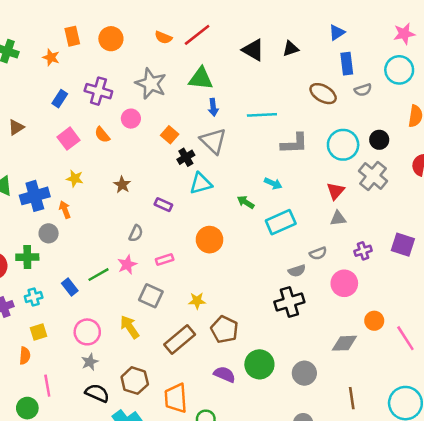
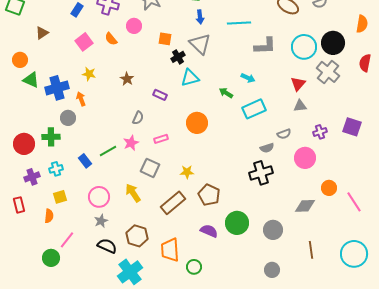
orange square: (170, 135) -> (165, 39), turned -32
black circle: (379, 140) -> (333, 43), size x1.5
pink line: (47, 386) -> (67, 240), turned 48

